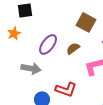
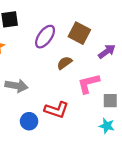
purple ellipse: (48, 44) -> (45, 37), moved

